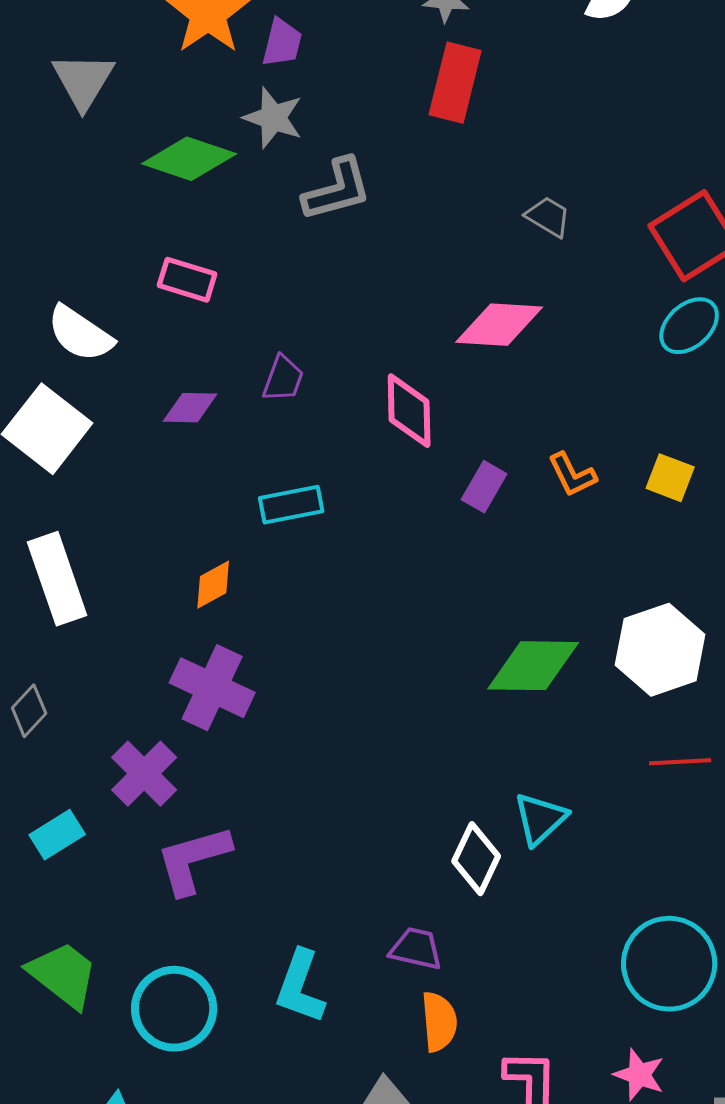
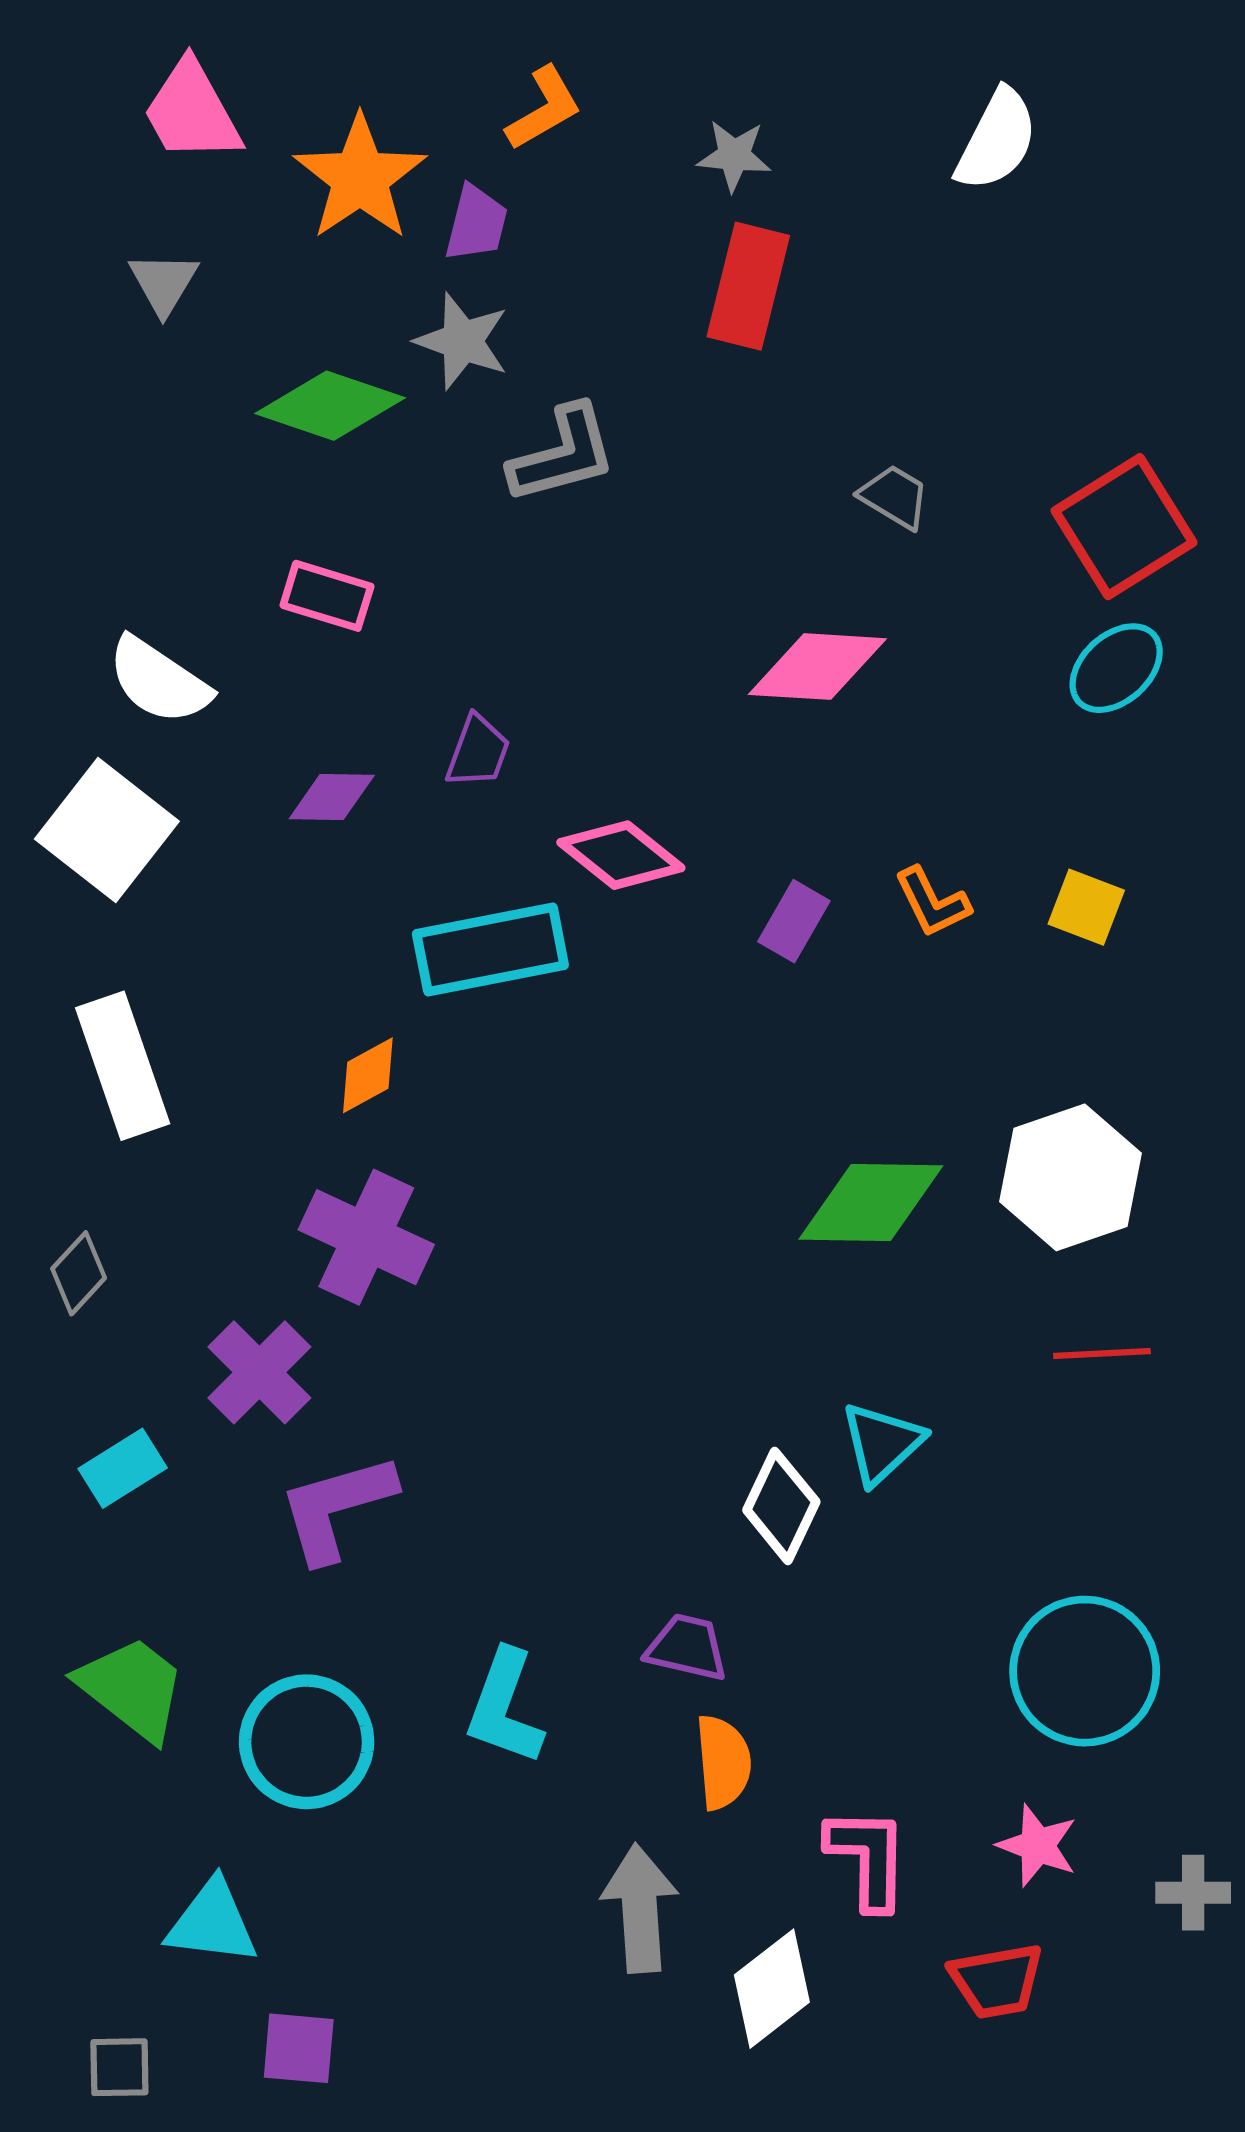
gray triangle: (83, 81) -> (163, 283), size x0.7
pink diamond: (409, 411) -> (621, 855), moved, turned -50
cyan rectangle: (291, 505) -> (490, 949), size x1.5

